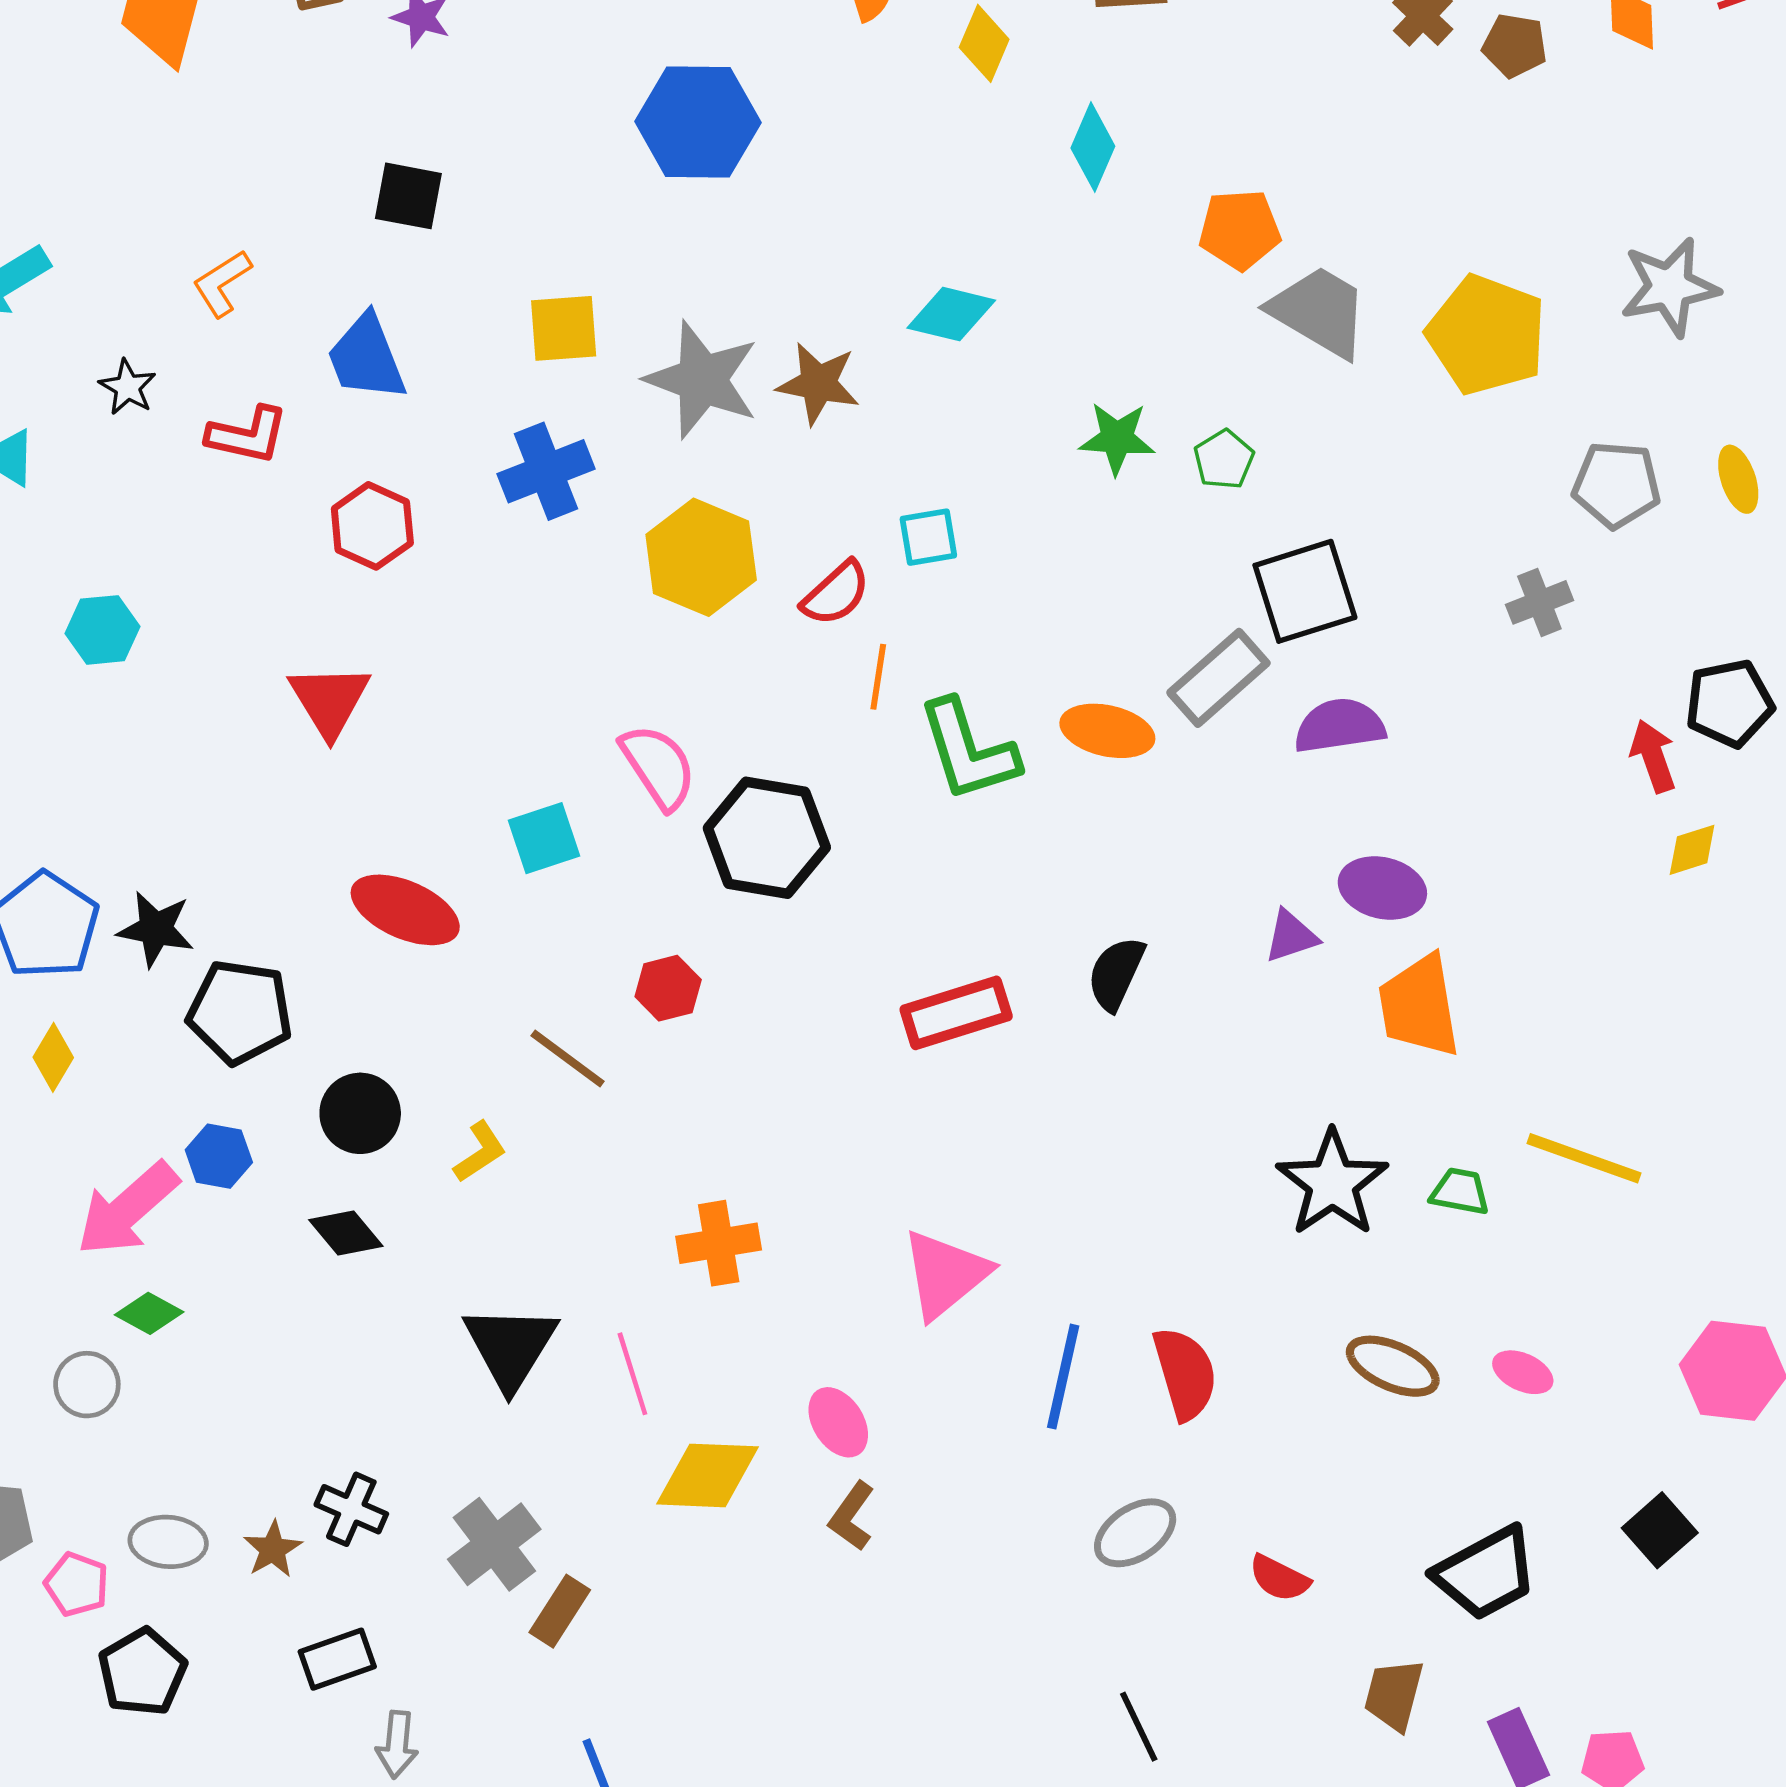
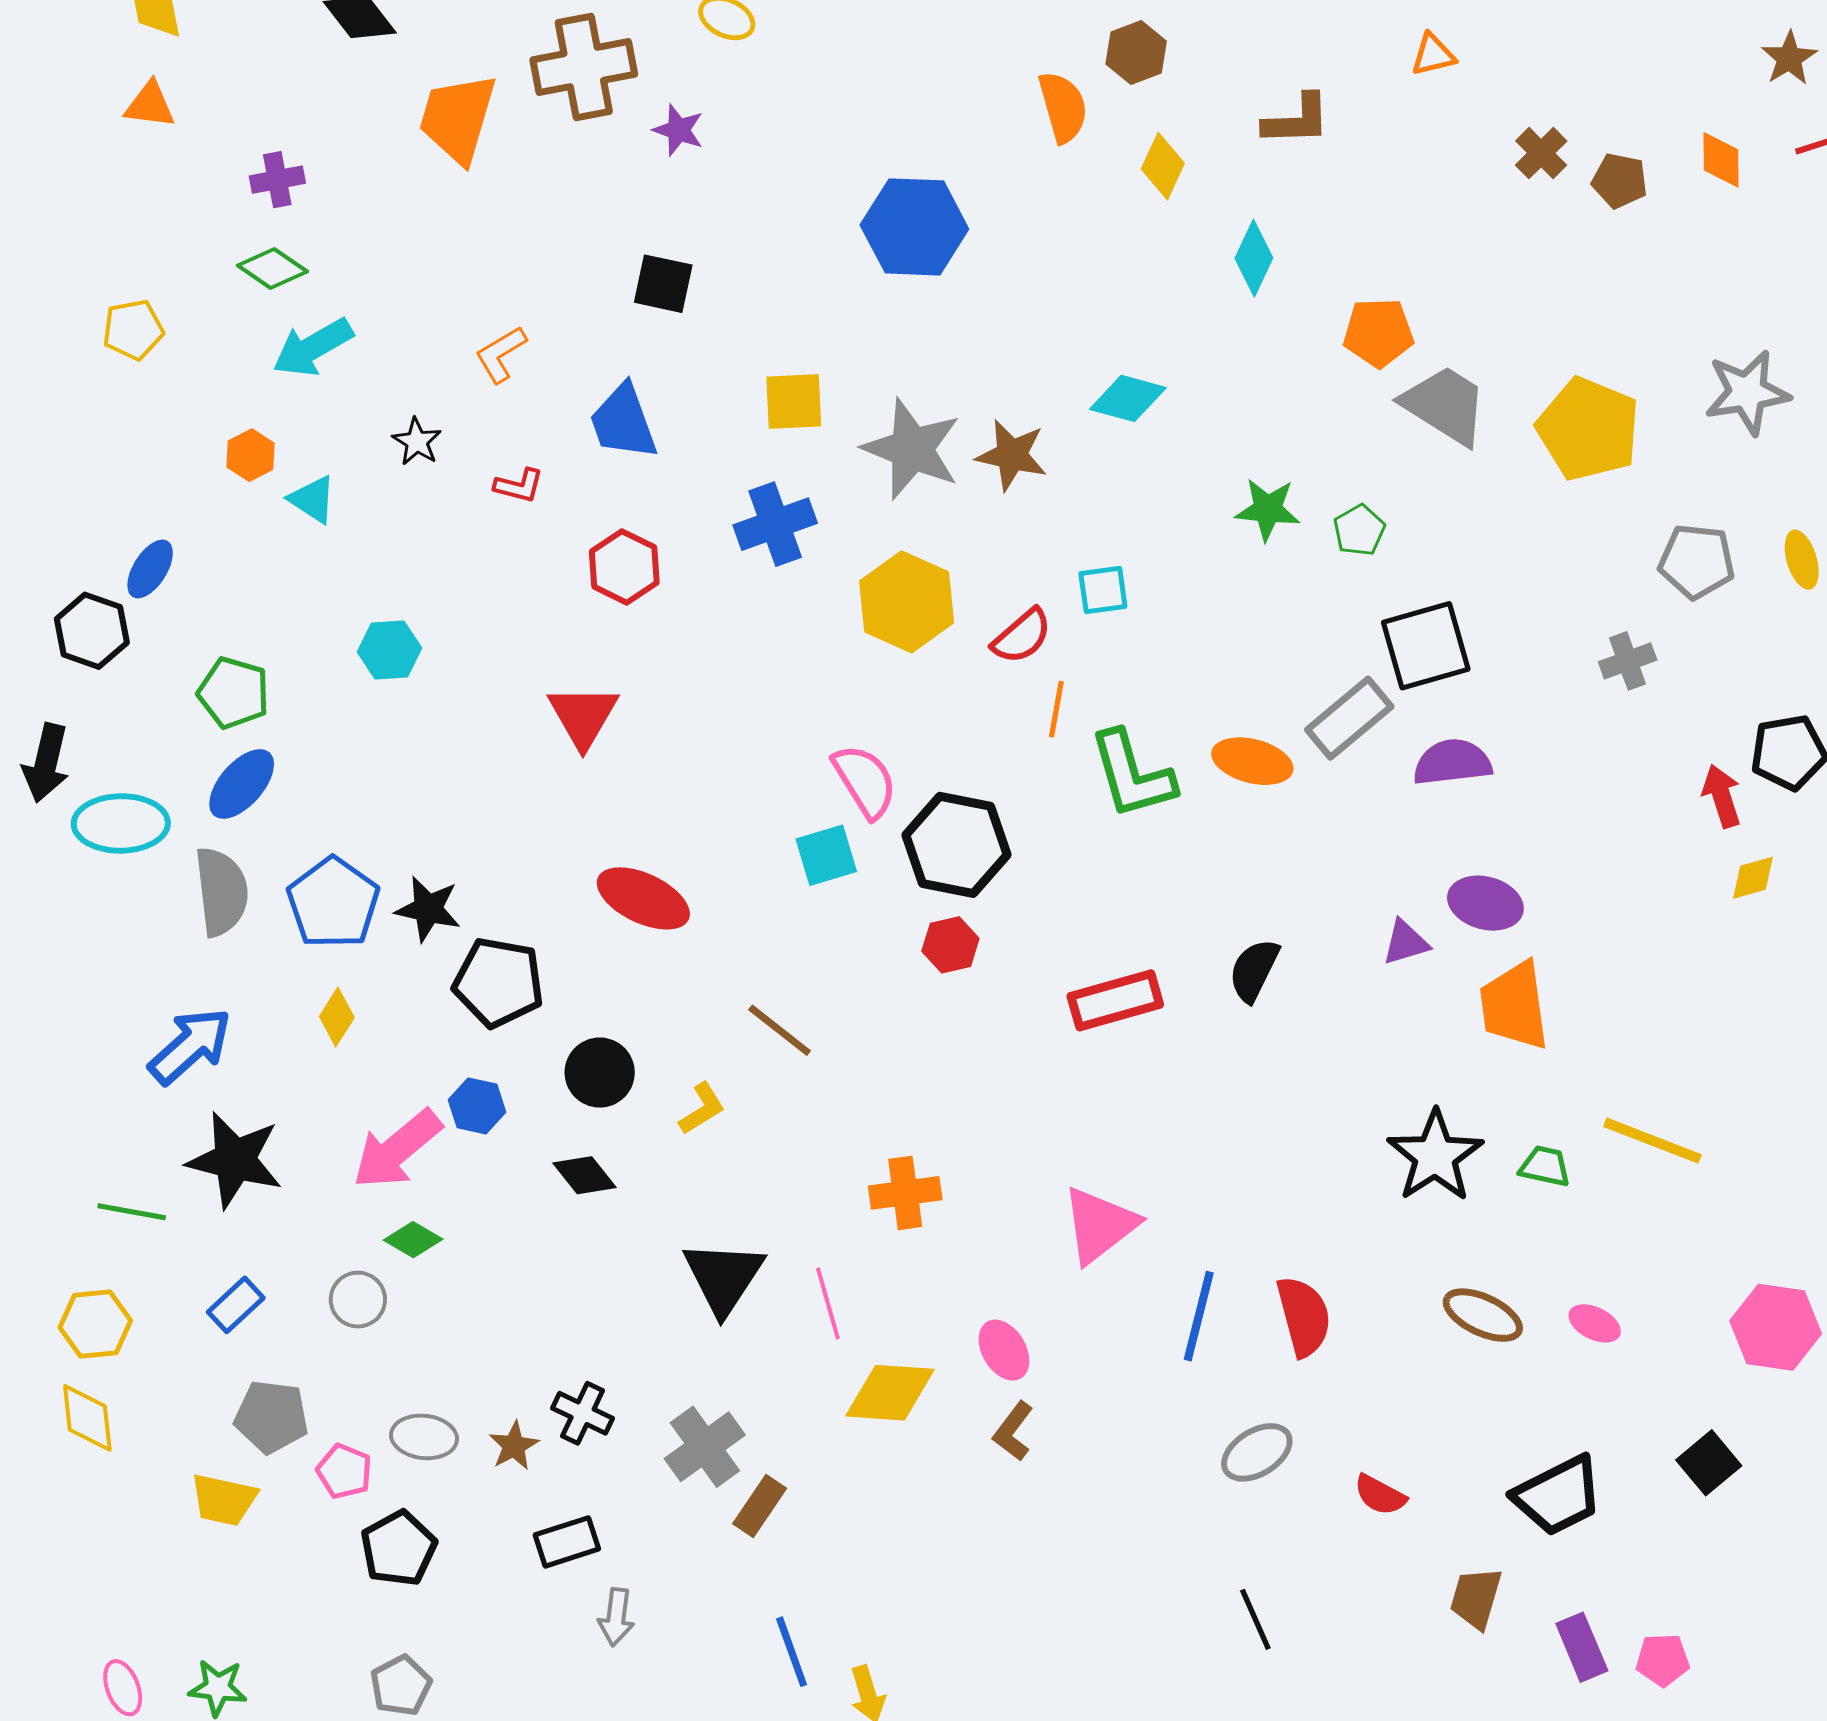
red L-shape: (247, 435) -> (519, 486), size x0.7
cyan square: (544, 838) -> (826, 855), moved
red hexagon: (668, 988) -> (950, 945), moved

